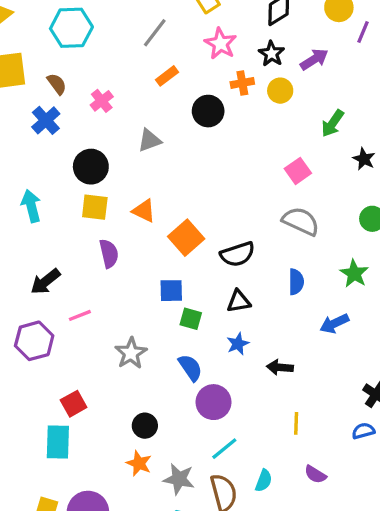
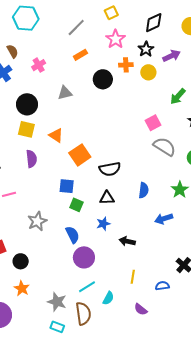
gray semicircle: (301, 221) -> (165, 147), moved
black circle: (145, 426) -> (21, 261), moved
blue semicircle: (363, 431) -> (162, 286), moved
orange star: (139, 463) -> (22, 288), moved
cyan semicircle: (264, 481) -> (108, 298), moved

